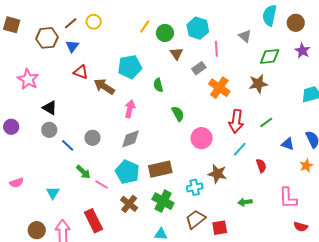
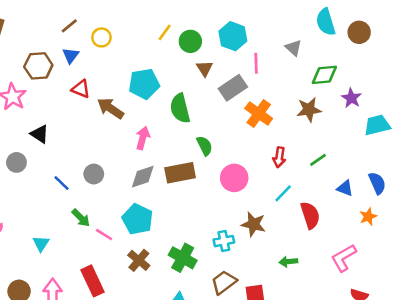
cyan semicircle: (270, 15) -> (326, 22), turned -30
yellow circle: (94, 22) -> (101, 37), moved
brown hexagon: (47, 38) -> (38, 66), moved
purple star: (302, 51) -> (351, 98), moved
gray rectangle: (199, 68) -> (233, 88), size x1.5
green semicircle: (158, 85) -> (180, 108), size x1.6
red arrow: (236, 121) -> (279, 157), size x0.7
gray circle: (49, 130) -> (16, 162), moved
red semicircle: (261, 166) -> (310, 215), size x1.5
brown rectangle: (160, 169) -> (180, 173), moved
pink L-shape: (288, 198) -> (344, 258), turned 60

